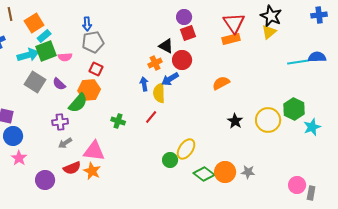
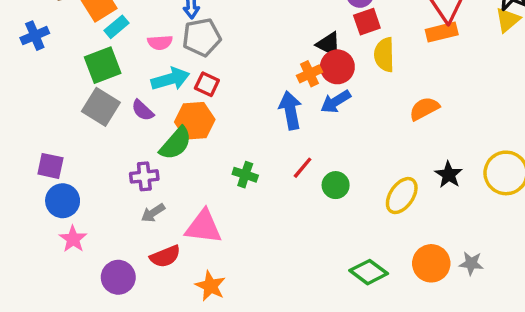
green square: (46, 51) -> (103, 65), moved
cyan arrow: (28, 55) -> (170, 79), moved
pink semicircle: (65, 57) -> (160, 43), moved
red circle: (182, 60) -> (337, 67), moved
blue arrow: (144, 84) -> (290, 110), size x1.5
yellow semicircle: (159, 93) -> (384, 55), moved
yellow ellipse: (186, 149) -> (402, 196), moved
green circle: (170, 160) -> (336, 185), moved
orange star: (92, 171) -> (210, 286), moved
green diamond: (204, 174) -> (369, 272), moved

